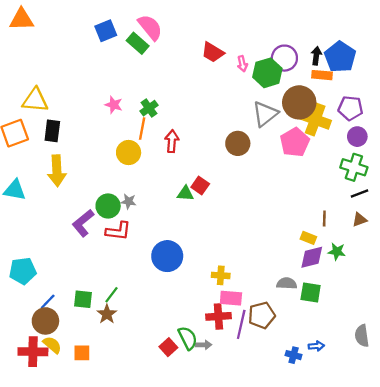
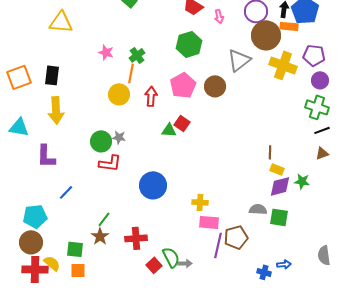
green hexagon: (267, 73) -> (189, 44), moved
yellow triangle: (35, 100) -> (61, 22), moved
brown circle: (299, 102) -> (266, 35), moved
red arrow: (172, 141) -> (151, 96), moved
pink pentagon: (295, 142) -> (183, 85), moved
brown line: (324, 219) -> (270, 152), moved
purple L-shape: (83, 223) -> (46, 156), moved, turned -50
cyan pentagon: (23, 271) -> (35, 216), moved
green square: (83, 299) -> (75, 249), moved
blue line: (48, 302) -> (66, 192), moved
red cross: (218, 316) -> (136, 238), moved
brown circle: (45, 321) -> (31, 242), moved

